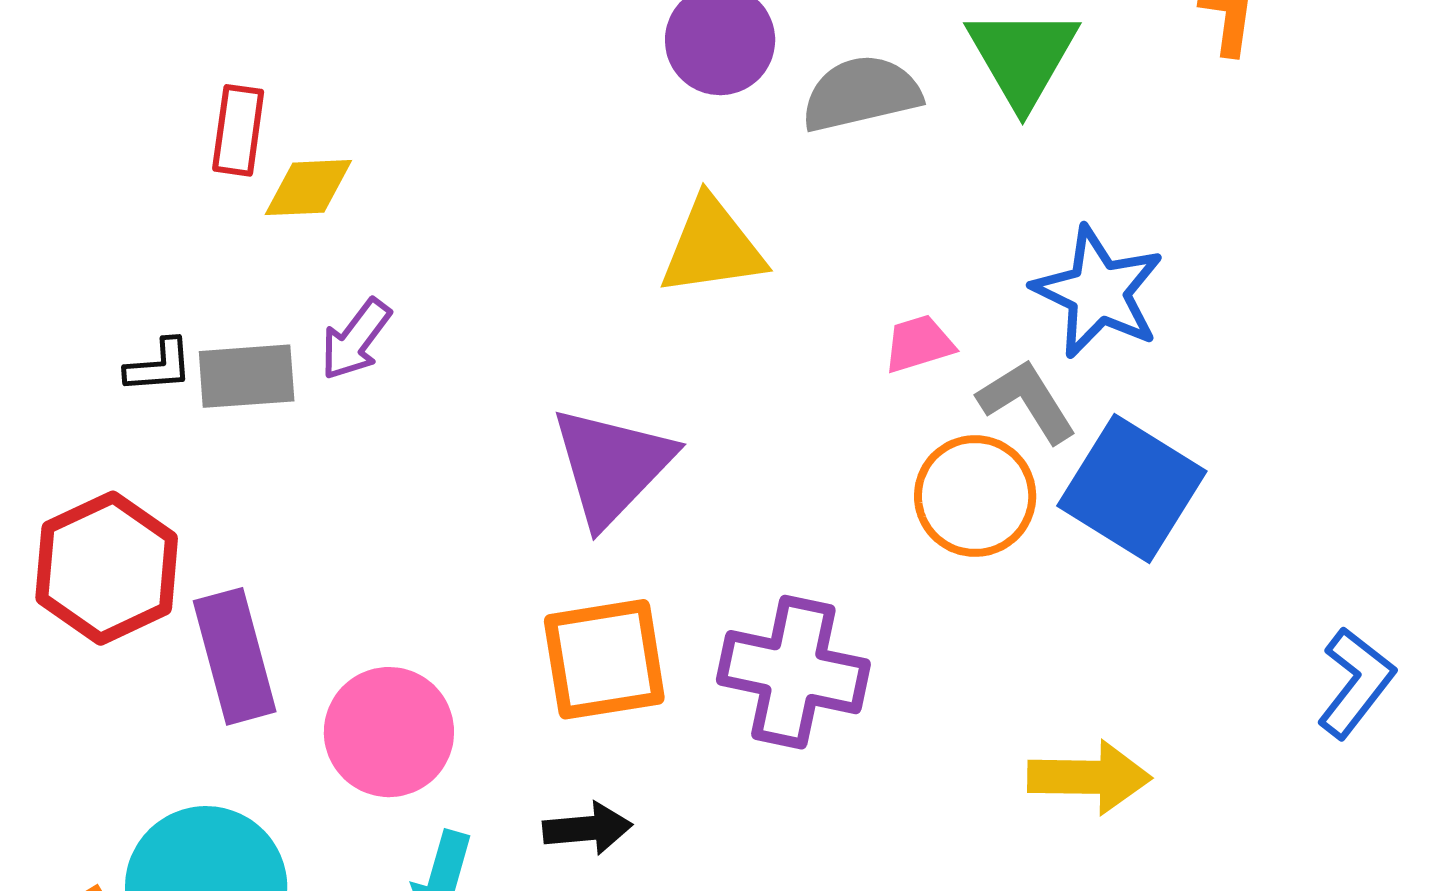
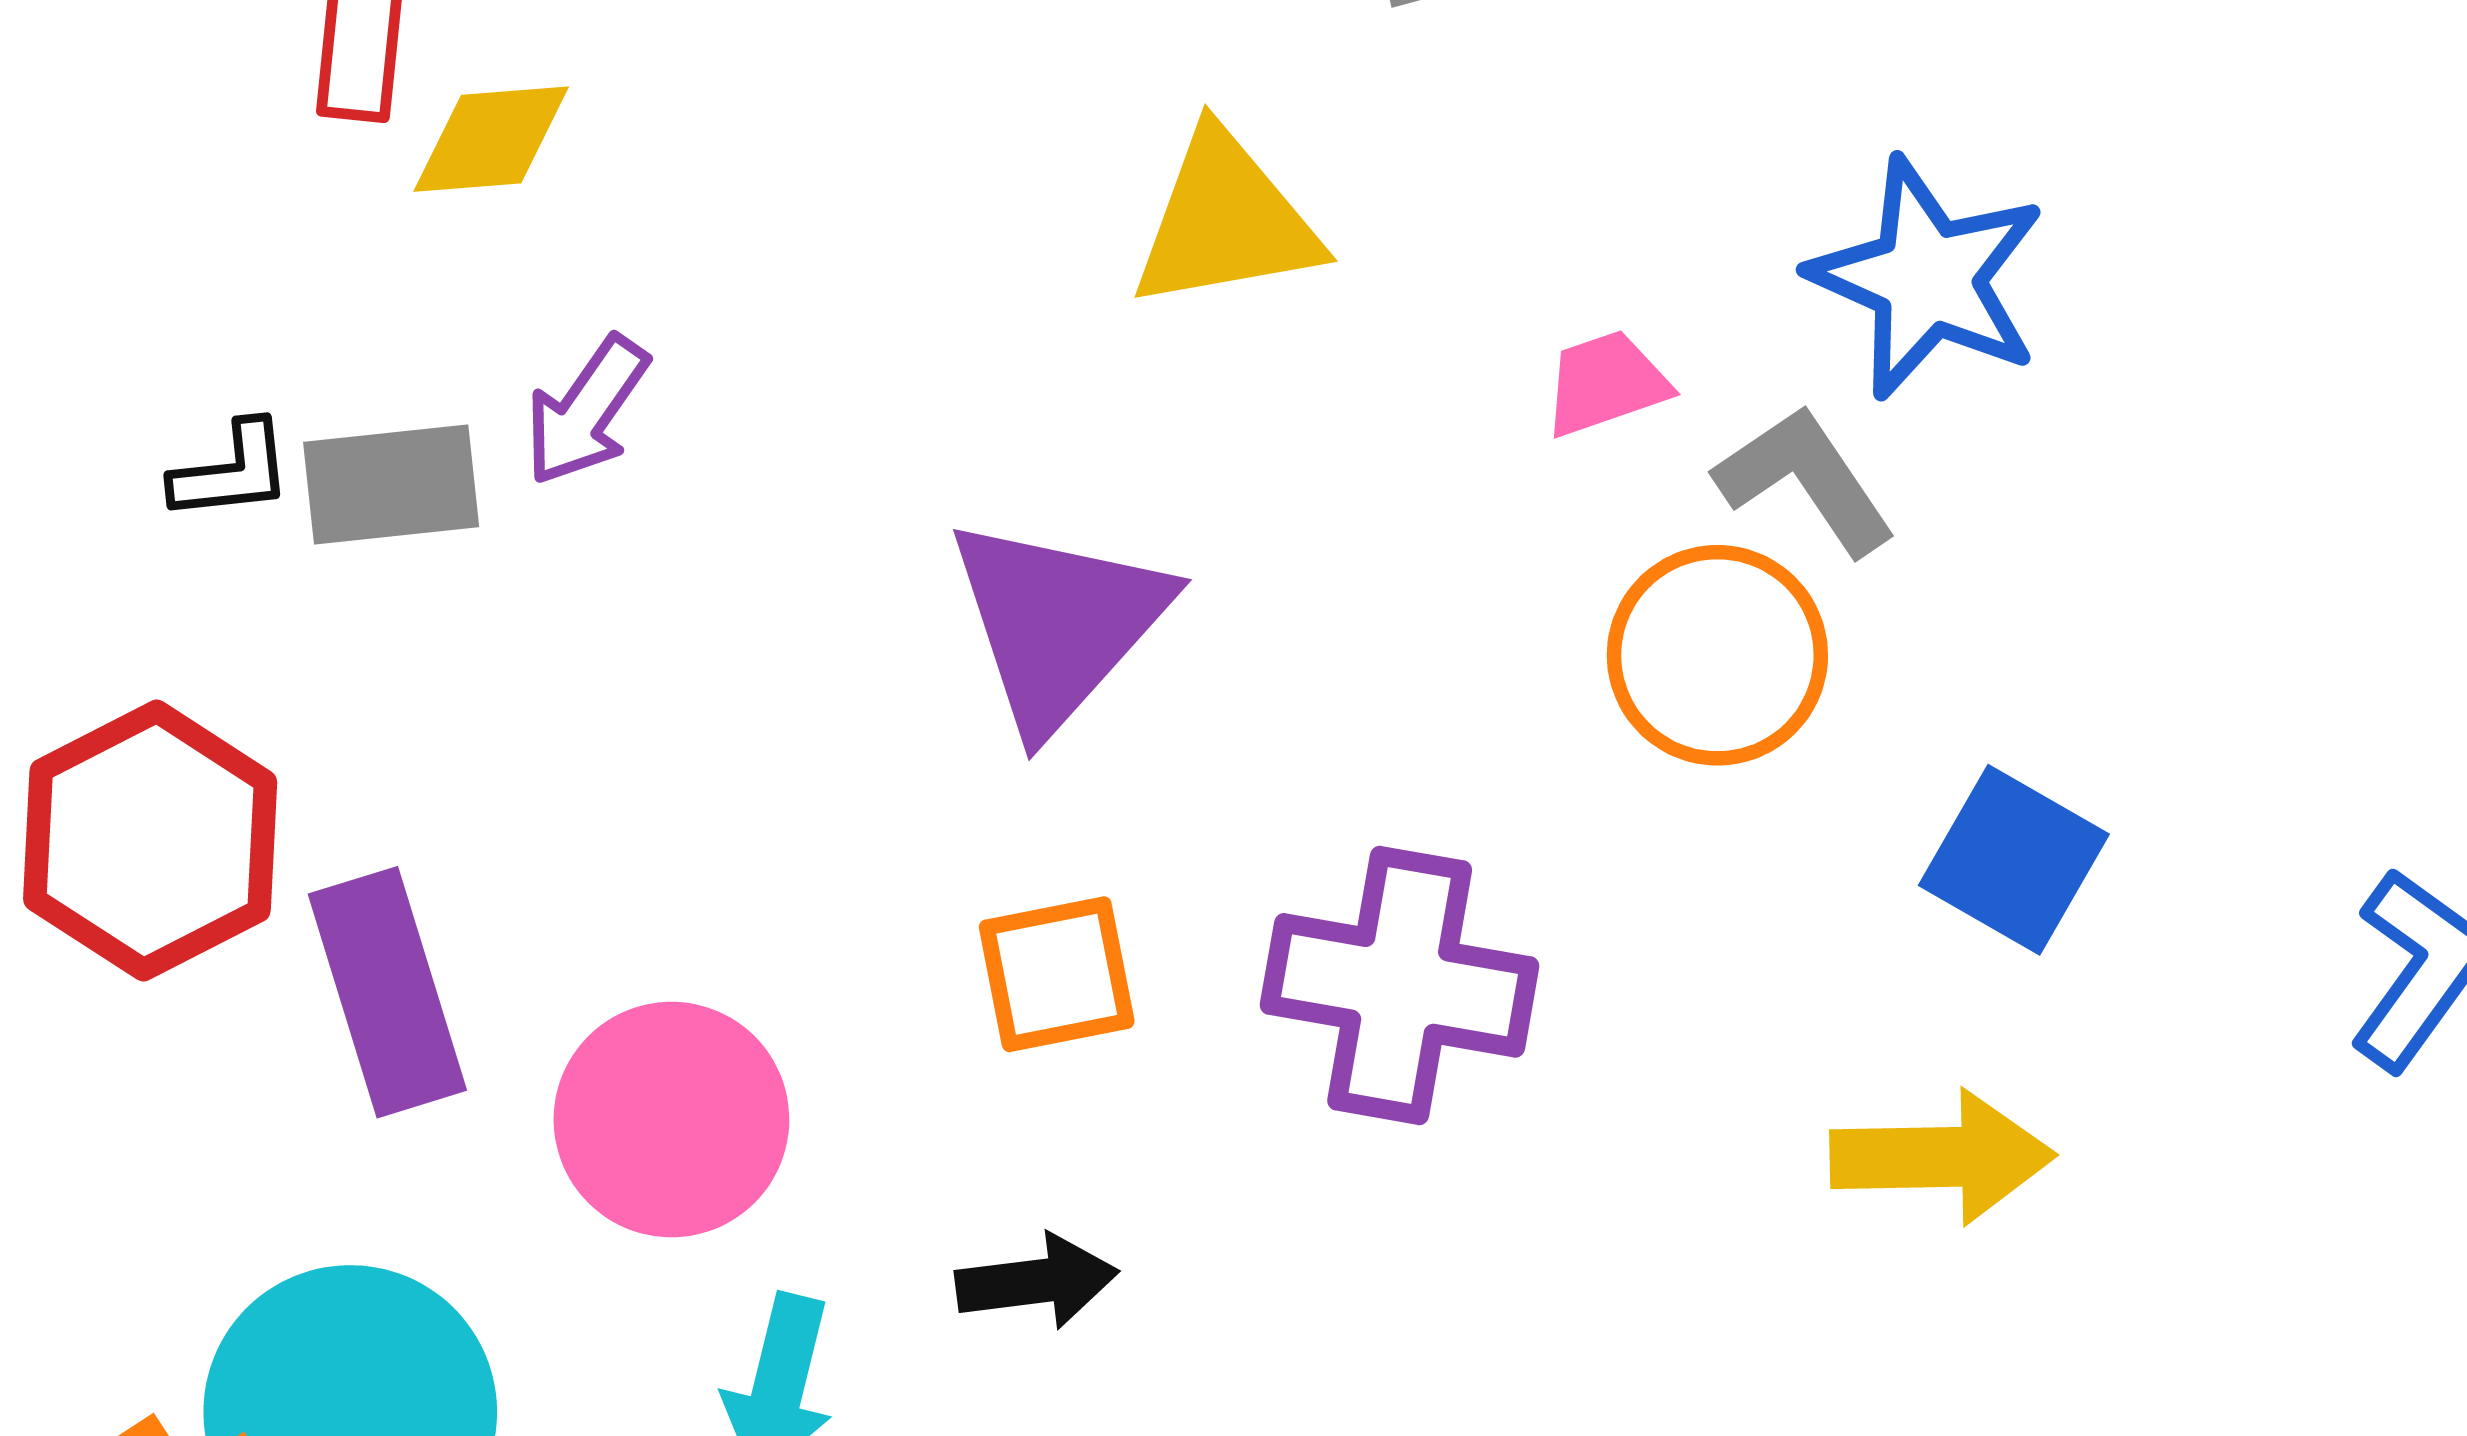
blue square: (1132, 489) -> (2014, 860), moved, size x0.7
orange square: (604, 659) -> (1057, 974), size x0.7

